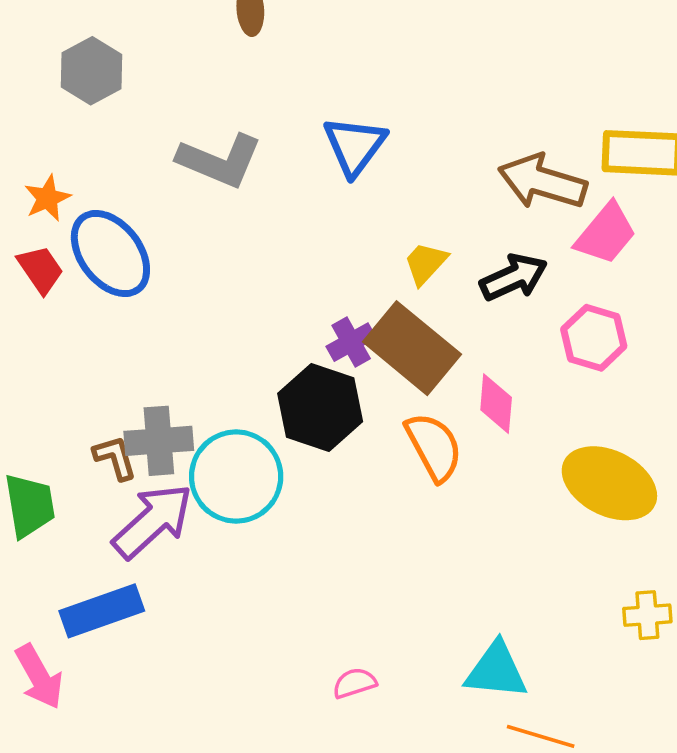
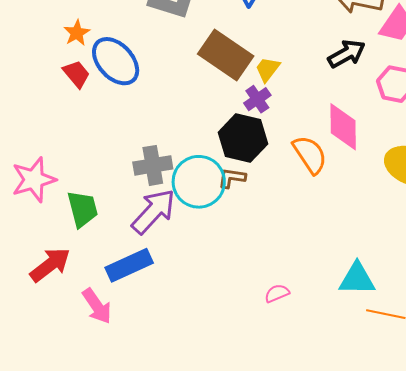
yellow trapezoid: (426, 263) -> (268, 69), moved
brown rectangle: (412, 348) -> (226, 55), moved
pink diamond: (496, 404) -> (343, 127), size x1.4
brown L-shape: (115, 458) -> (232, 178), moved, turned -60

